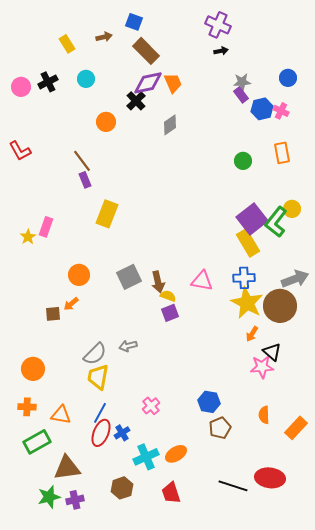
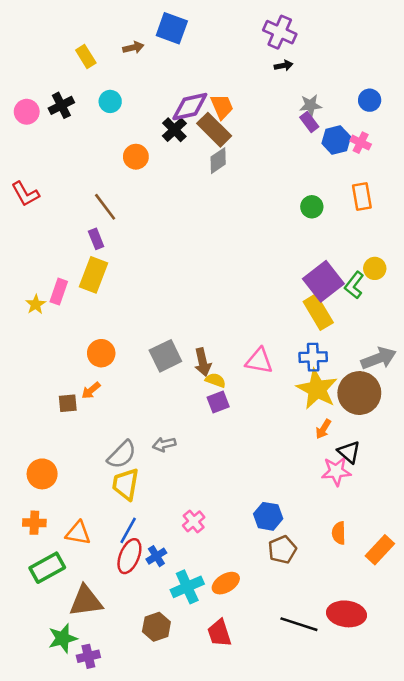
blue square: (134, 22) -> (172, 28), size x1.4
brown rectangle: (146, 51) -> (214, 130), moved
purple rectangle: (85, 180) -> (96, 239), moved
yellow rectangle: (107, 214) -> (93, 275), moved
green L-shape: (276, 222) -> (354, 285), size x0.7
purple cross: (75, 500) -> (88, 656), moved

